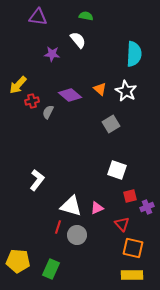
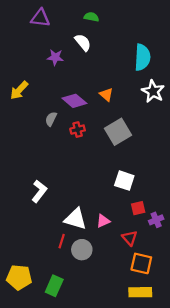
white star: (126, 91) -> (153, 91), moved
red cross: (32, 101) -> (78, 130), moved
gray square: (111, 124) -> (118, 132), size x1.4

